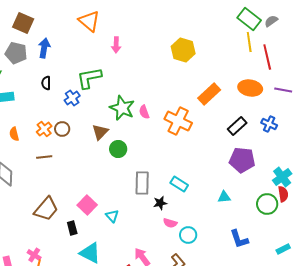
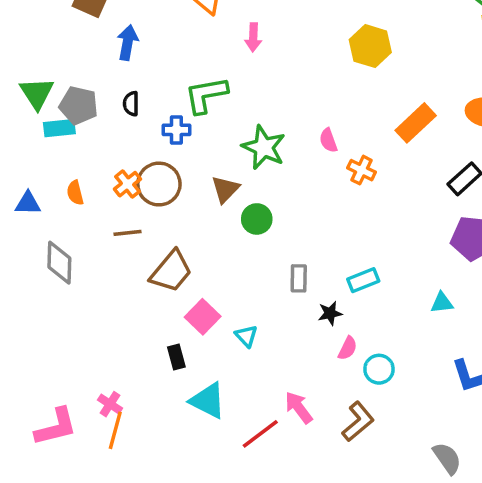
gray pentagon: (16, 53) -> (79, 105), moved
blue cross: (72, 98) -> (176, 130), turned 35
pink semicircle: (144, 112) -> (328, 140), moved
orange cross: (178, 121) -> (362, 170), size x0.6
brown circle: (62, 129) -> (159, 184), size x1.6
gray rectangle: (142, 183) -> (299, 278), size x0.7
cyan rectangle: (179, 184) -> (363, 280), turned -54
brown trapezoid: (46, 209) -> (171, 271), moved
pink semicircle: (170, 223) -> (348, 348), turned -80

